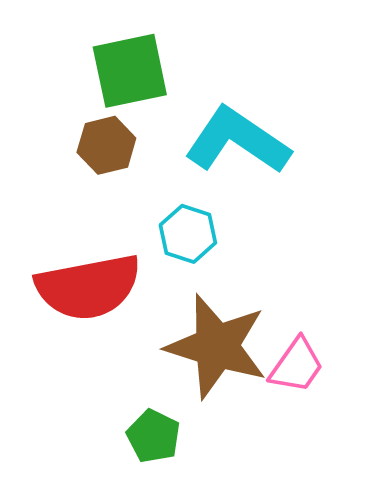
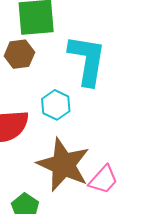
cyan L-shape: (237, 141) -> (87, 60), turned 58

